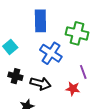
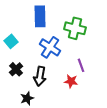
black cross: (15, 76) -> (16, 69), turned 32
black arrow: (40, 83) -> (40, 76), turned 84

